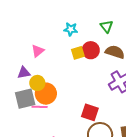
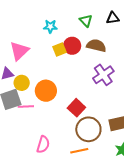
pink triangle: (38, 51) -> (19, 51), size x1.5
orange circle: (46, 94) -> (46, 91), moved
red square: (90, 112) -> (76, 108), turned 30

